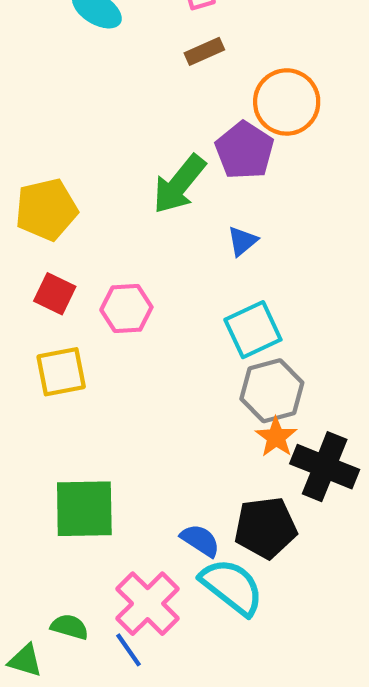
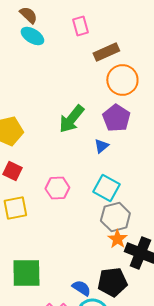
brown rectangle: (204, 51) -> (106, 52), moved, size x1.4
purple pentagon: (244, 150) -> (116, 118), moved
pink hexagon: (126, 309) -> (57, 188), moved
cyan square: (253, 330) -> (106, 188), turned -36

